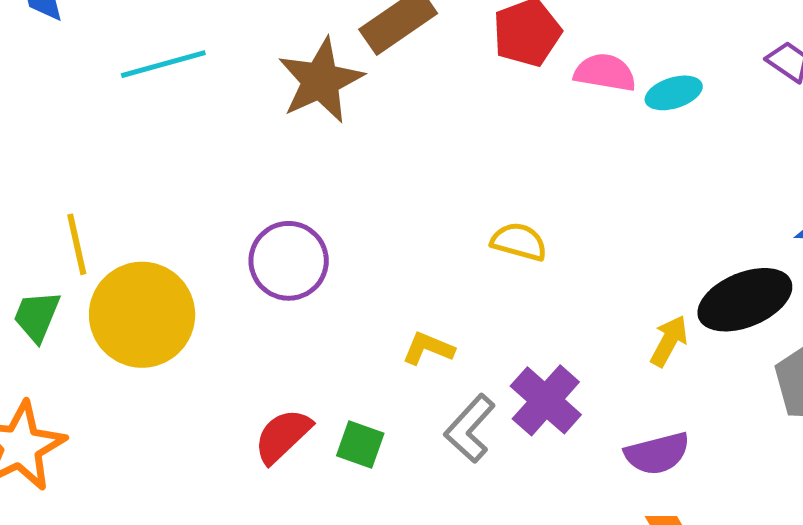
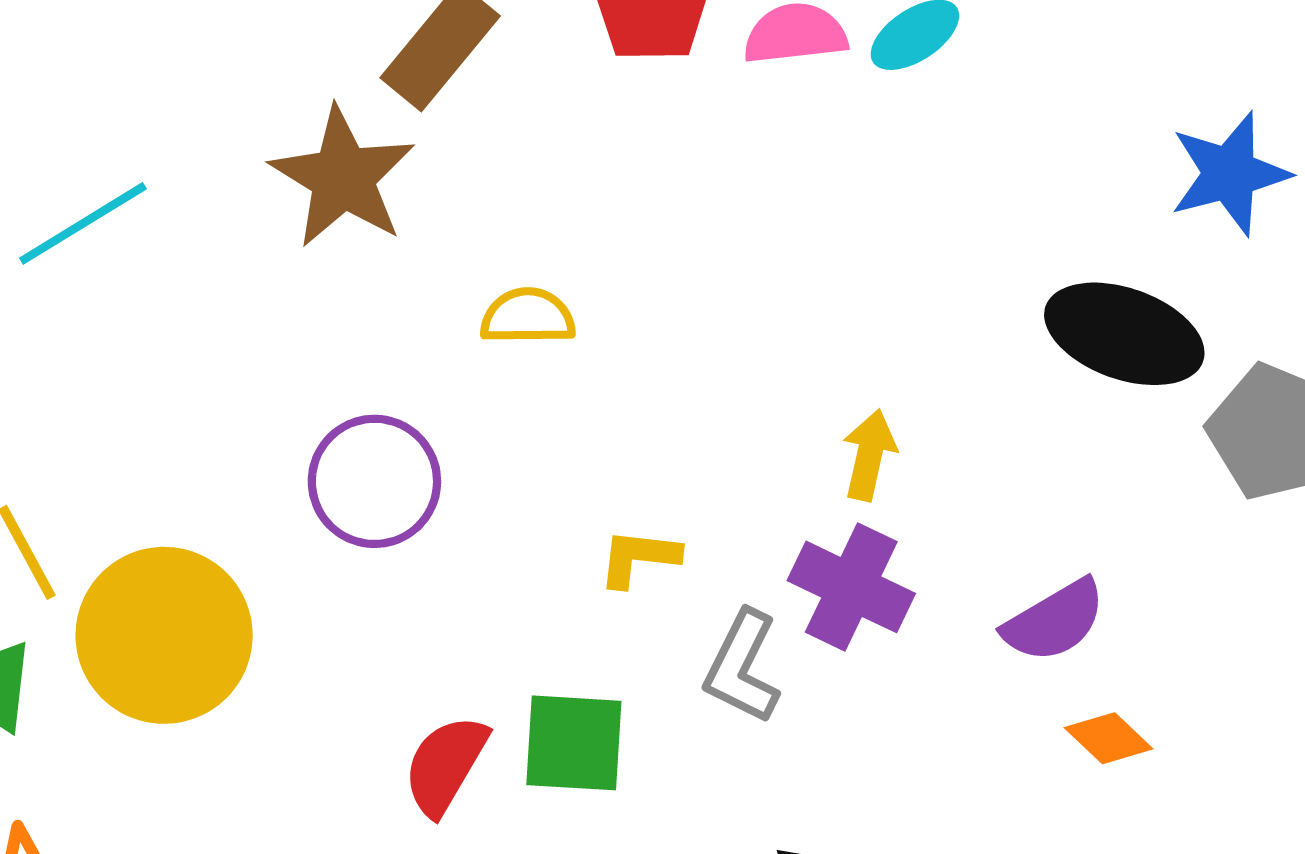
yellow semicircle: (519, 242) -> (528, 316), moved
black ellipse: (745, 300) -> (1124, 334), turned 58
yellow arrow: (669, 341) -> (869, 455), moved
green square: (360, 444) -> (574, 743), size x1.4

